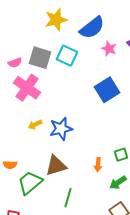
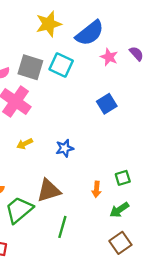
blue square: (107, 90) -> (107, 104), size x0.7
blue star: (61, 129) -> (65, 148), moved, size x0.7

